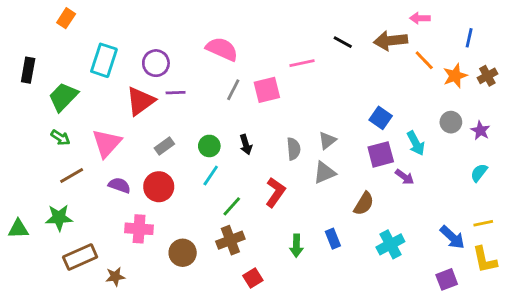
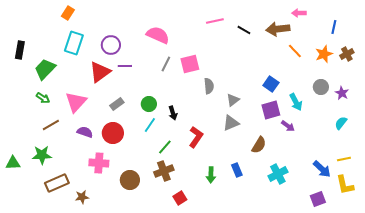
orange rectangle: (66, 18) -> (68, 13), moved
orange line: (424, 60) -> (295, 51), moved
pink line: (302, 63) -> (215, 21), moved
black arrow: (246, 145) -> (173, 113), moved
gray semicircle: (294, 149) -> (209, 86), moved

